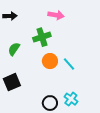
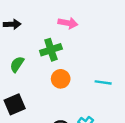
cyan line: (69, 64) -> (103, 82), moved, turned -40

